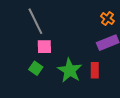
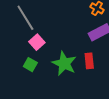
pink square: (44, 47) -> (37, 42), turned -35

